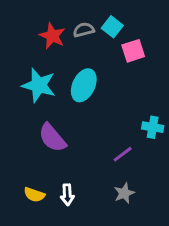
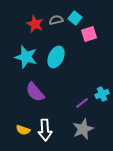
cyan cross: (153, 127) -> (102, 94), moved, turned -32
gray star: (124, 193) -> (83, 129), size x1.5
white arrow: (67, 195) -> (45, 130), size x1.5

